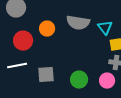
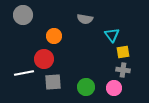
gray semicircle: (78, 23) -> (85, 19), moved, size x0.7
red circle: (23, 41) -> (44, 59), moved

